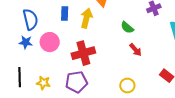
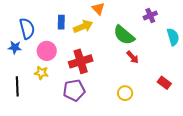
yellow arrow: (86, 18) -> (83, 26), turned 54
green semicircle: (127, 27) -> (124, 35), size x1.6
blue star: (26, 42) -> (15, 47), moved
yellow star: (43, 83) -> (41, 73), moved

